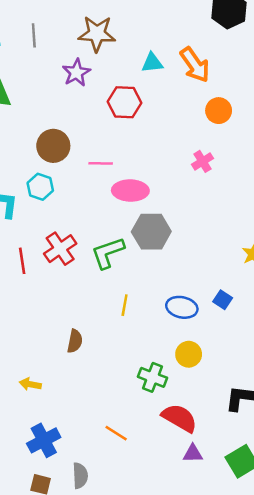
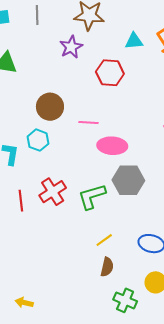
yellow line: (125, 305) -> (104, 240), turned 42
brown semicircle: (75, 341) -> (107, 267), moved

